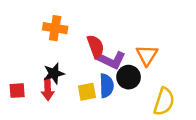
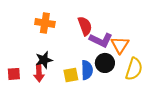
red semicircle: (95, 47) -> (85, 26), moved
purple L-shape: (111, 60) -> (101, 40), moved
yellow semicircle: (164, 102) -> (134, 69), moved

